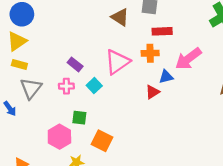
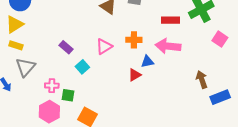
red rectangle: (162, 31) -> (170, 20), moved
pink arrow: (188, 59) -> (168, 46), turned 40
pink triangle: (117, 62) -> (104, 47), size x0.7
pink cross: (66, 86) -> (52, 86), moved

